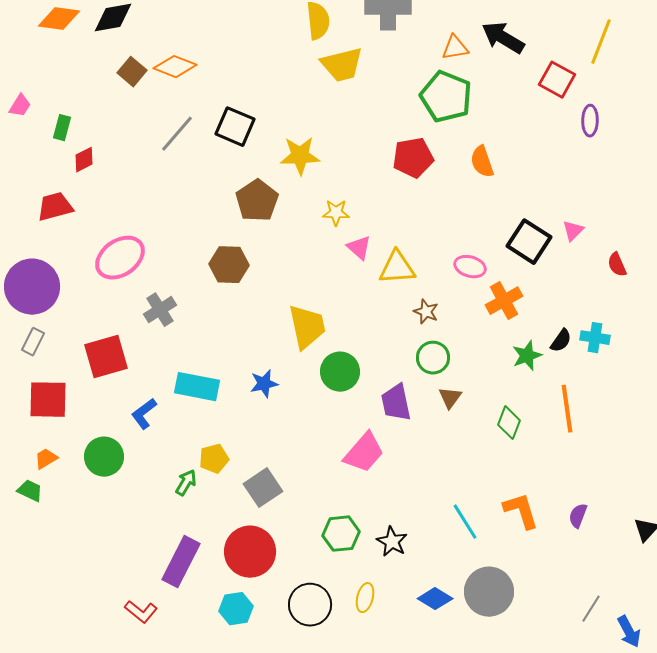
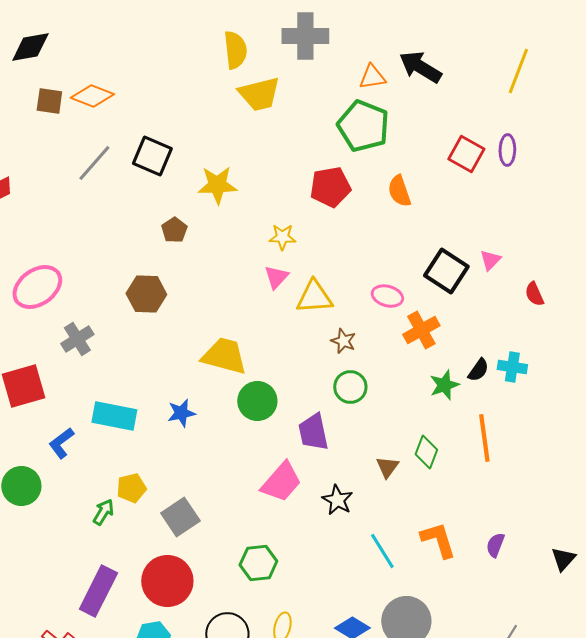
brown square: (132, 72) -> (49, 101), turned -32
red square: (557, 80) -> (466, 154), moved
brown pentagon: (257, 201) -> (174, 230), size x0.6
yellow star: (336, 213) -> (282, 237), moved
pink triangle: (359, 248) -> (276, 277), turned 32
yellow trapezoid: (307, 327) -> (224, 356), turned -63
brown triangle: (450, 398) -> (387, 467), moved
black star: (392, 542) -> (337, 500), moved

